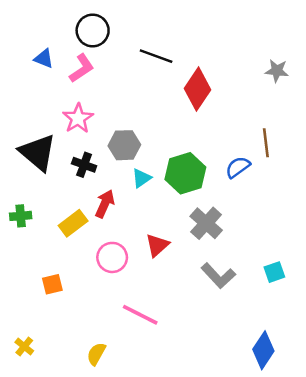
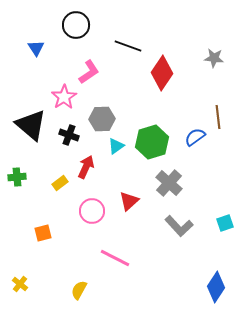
blue triangle: (44, 59) -> (36, 48), turned 36
pink L-shape: (82, 68) -> (89, 72), moved
gray star: (277, 71) -> (214, 58), moved
yellow rectangle: (73, 223) -> (60, 183), size x0.7

